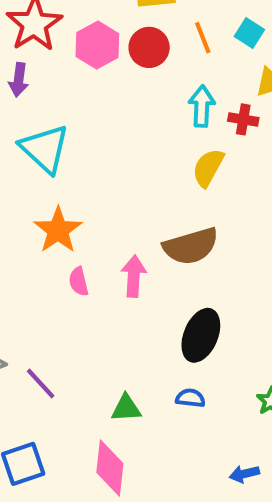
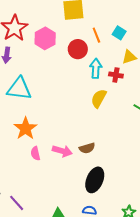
red circle: (149, 47) -> (78, 49), moved
cyan triangle: (45, 149) -> (19, 89), turned -36
brown semicircle: (191, 246) -> (87, 148), moved, size x0.6
pink arrow: (134, 276) -> (62, 151), turned 102

